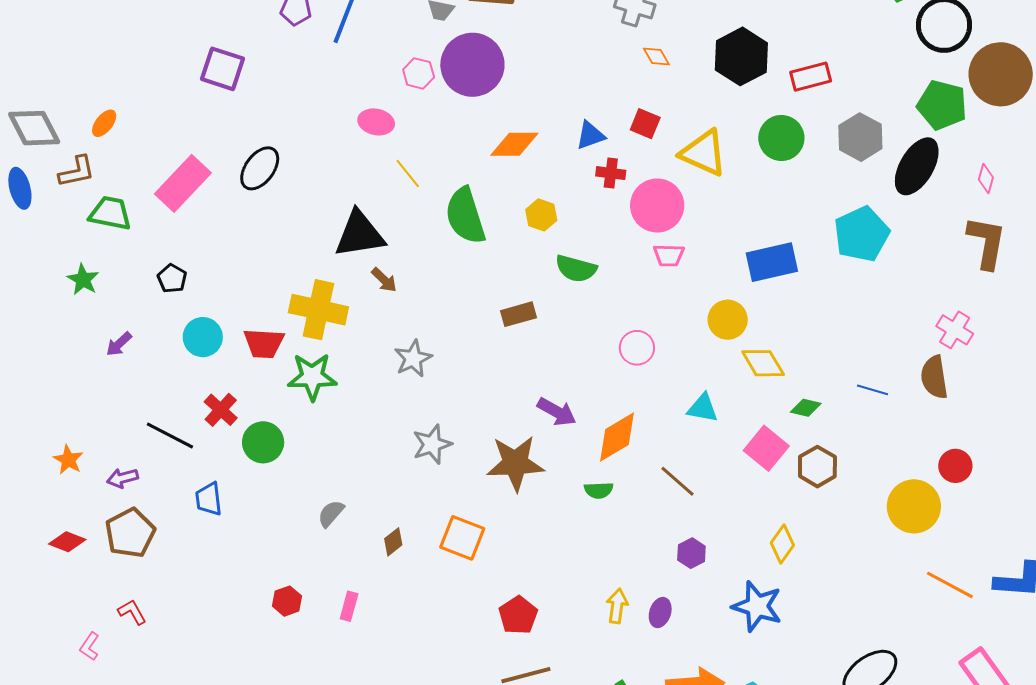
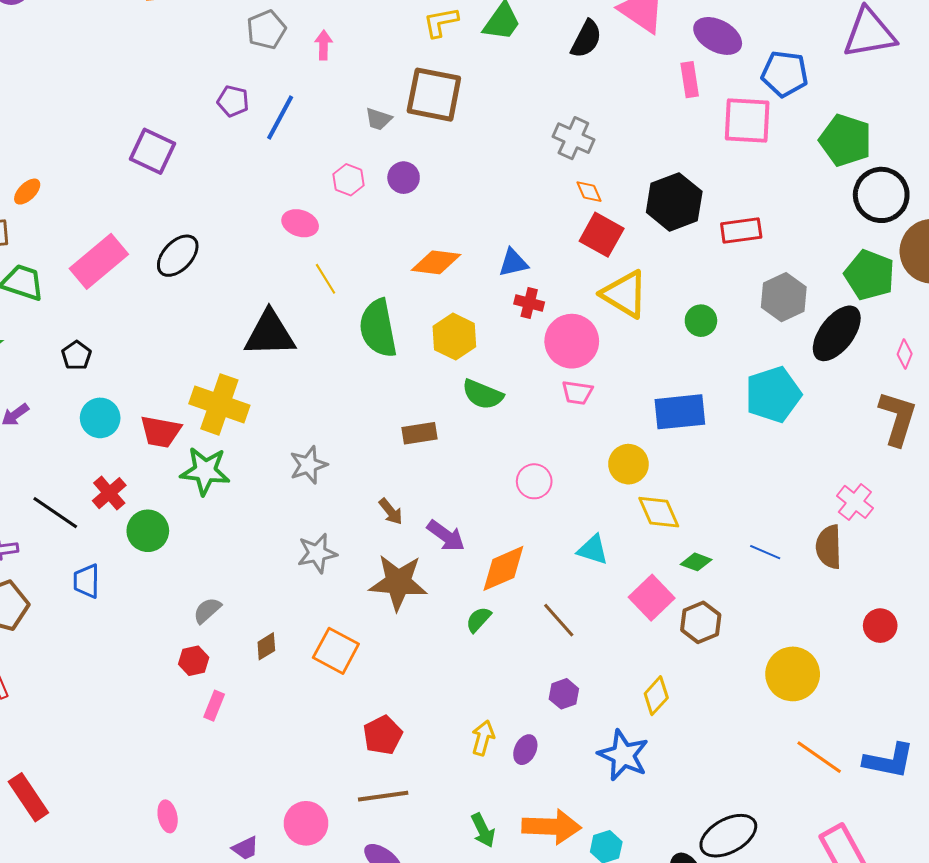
purple circle: (472, 65) -> (404, 178), size x0.5
red square: (645, 124) -> (602, 235), moved, size x1.4
green circle: (781, 138) -> (701, 321), moved, size x0.7
yellow hexagon: (541, 215) -> (454, 337), size x1.4
brown arrow: (384, 280) -> (391, 511), moved
red circle: (955, 466) -> (880, 626), moved
green semicircle: (599, 490) -> (479, 620), turned 128
red hexagon: (287, 601) -> (194, 661), moved

